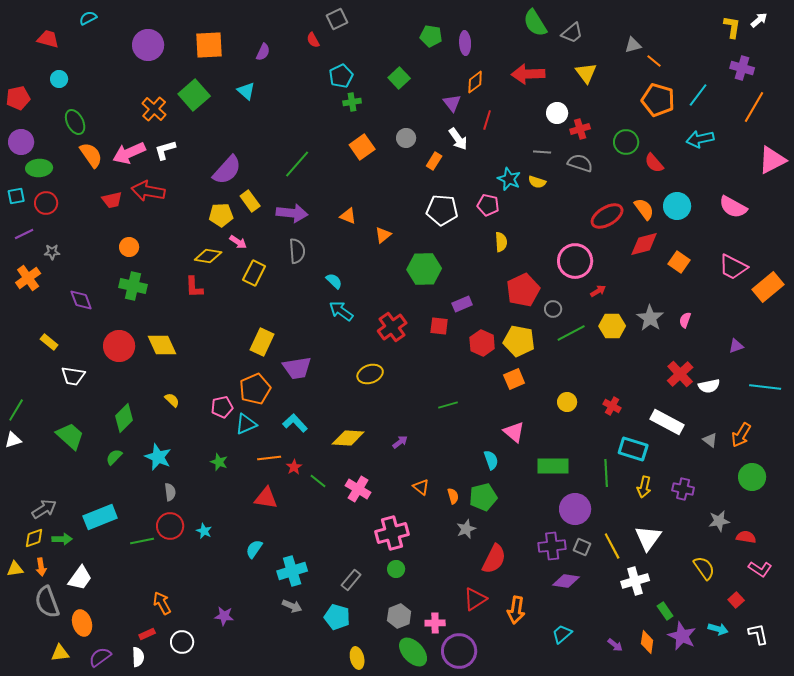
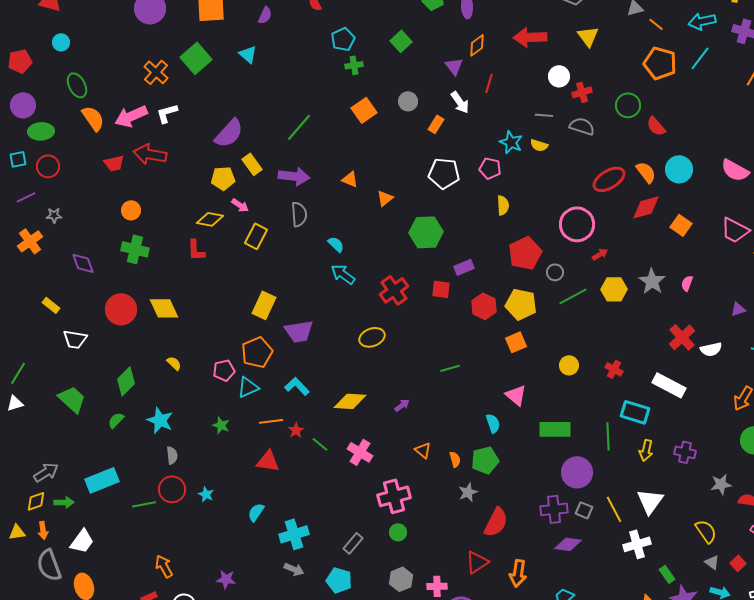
cyan arrow: (700, 139) -> (702, 21), moved
gray triangle: (710, 440) -> (712, 562), moved

